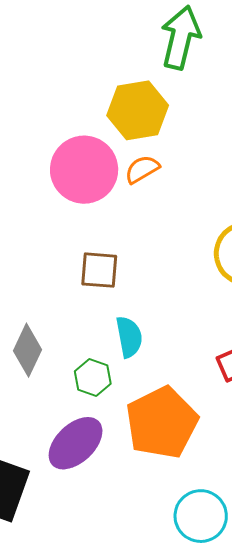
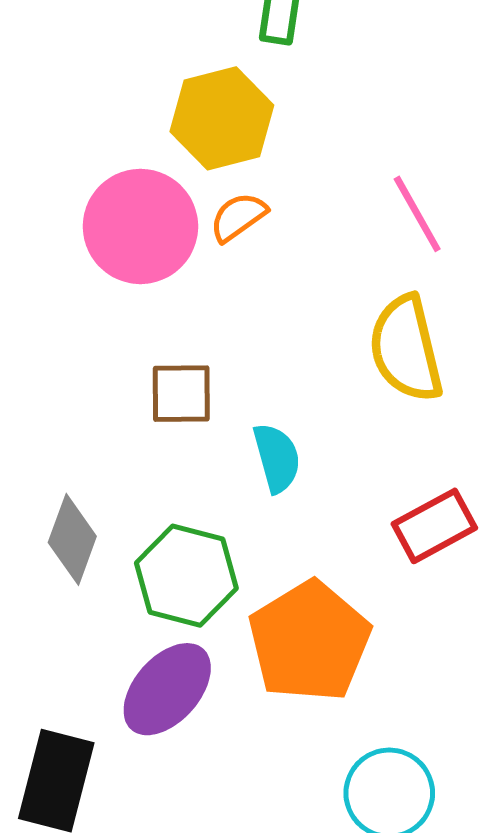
cyan semicircle: (129, 337) -> (277, 458), moved
green hexagon: (93, 377) -> (186, 576), size x1.6

